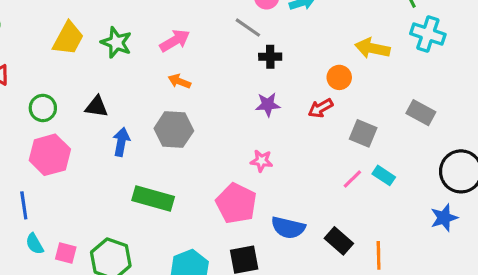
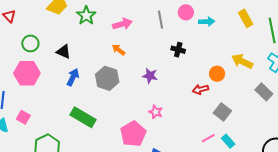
gray line: (248, 28) -> (160, 20), moved, turned 30
purple star: (268, 105) -> (150, 76), moved
gray rectangle: (421, 113) -> (264, 92), moved
pink square: (66, 253) -> (23, 117), moved

